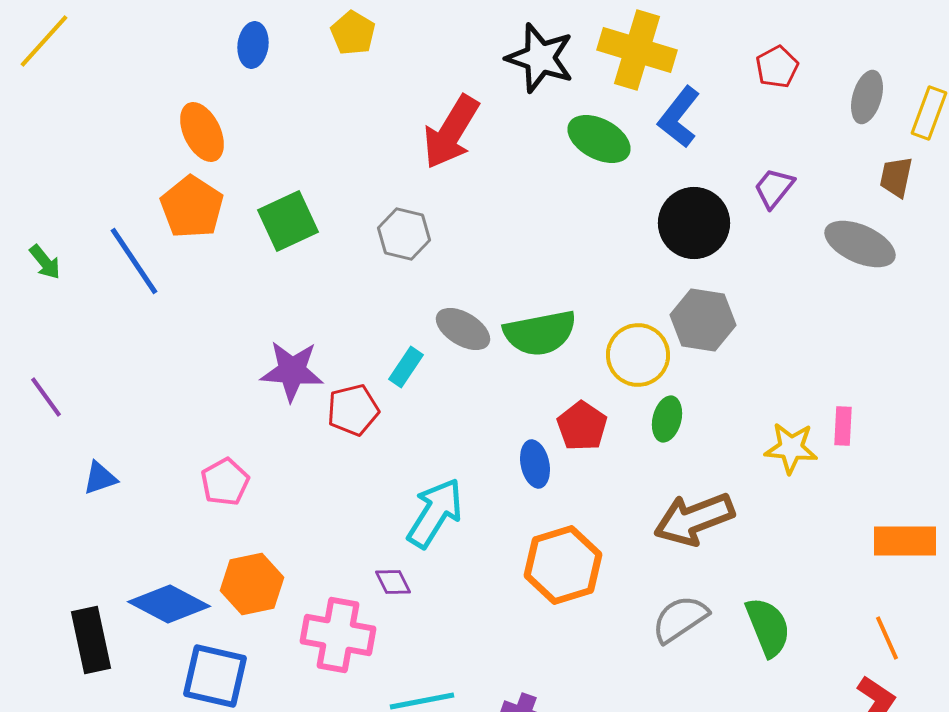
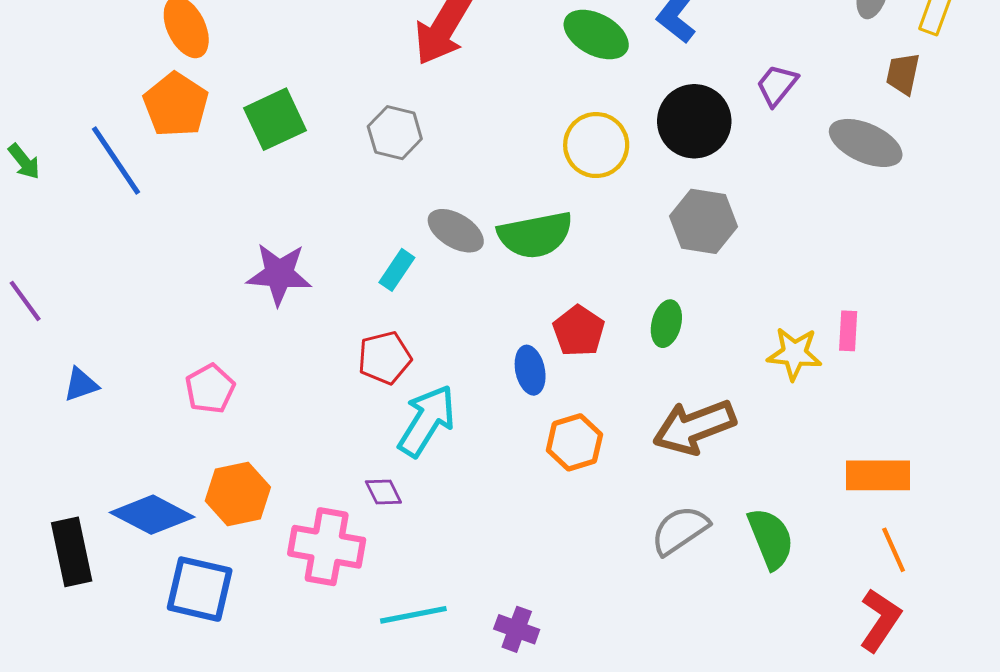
yellow circle: (638, 355) -> (596, 145), moved
red pentagon: (353, 410) -> (384, 358), moved
orange rectangle: (905, 541) -> (878, 475), moved
orange hexagon: (563, 565) -> (574, 442), moved, size x0.7

